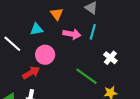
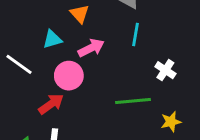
pink arrow: (72, 34) -> (91, 48), moved, turned -30
green line: (86, 76) -> (133, 101), turned -35

